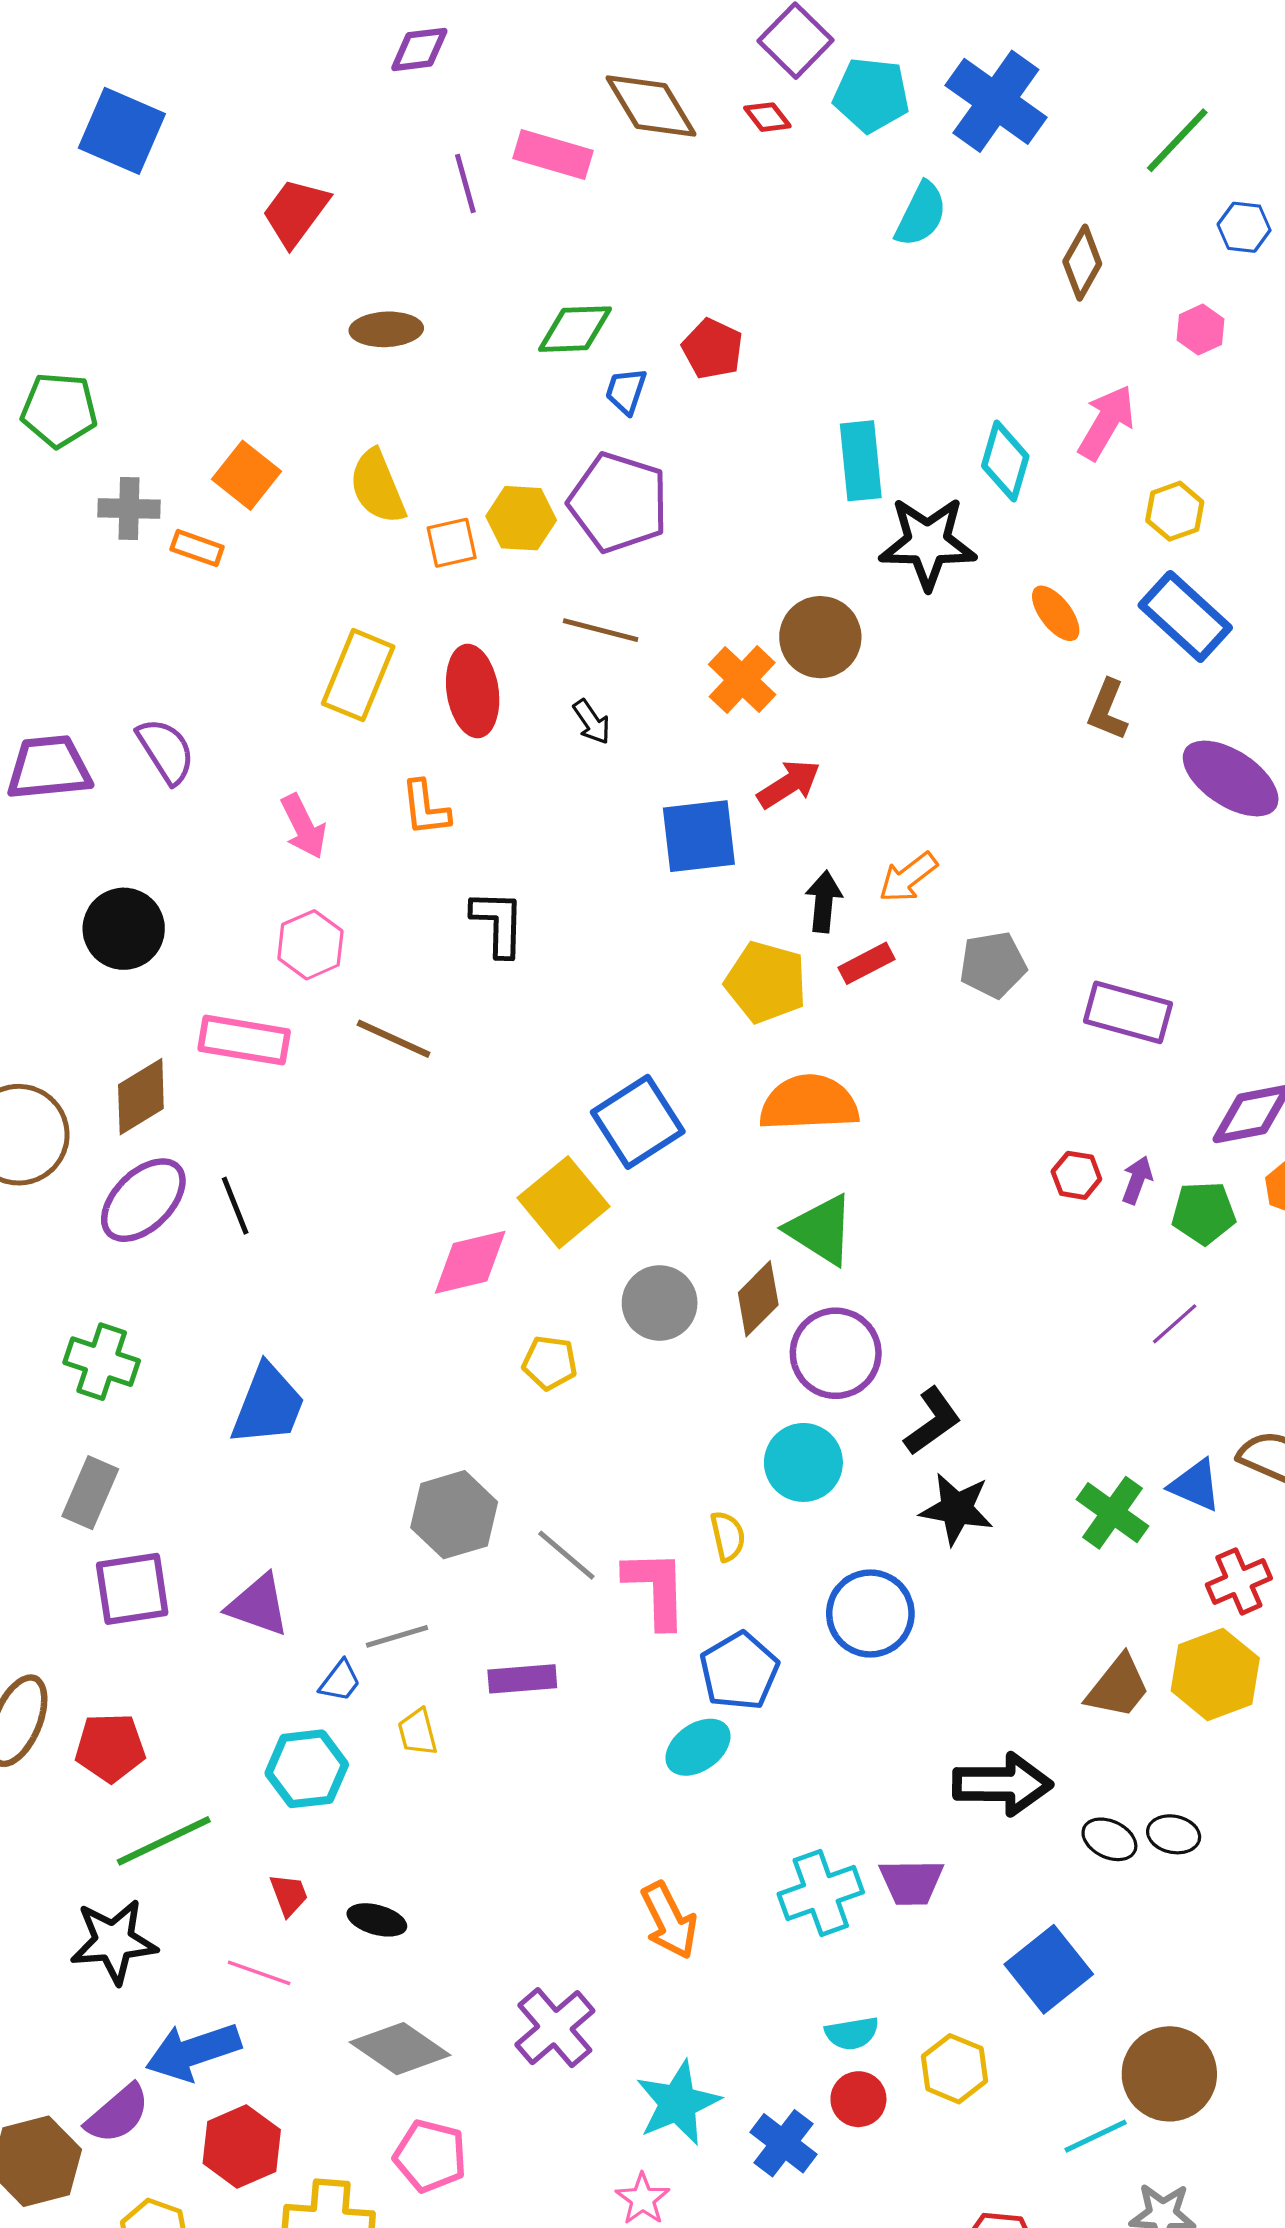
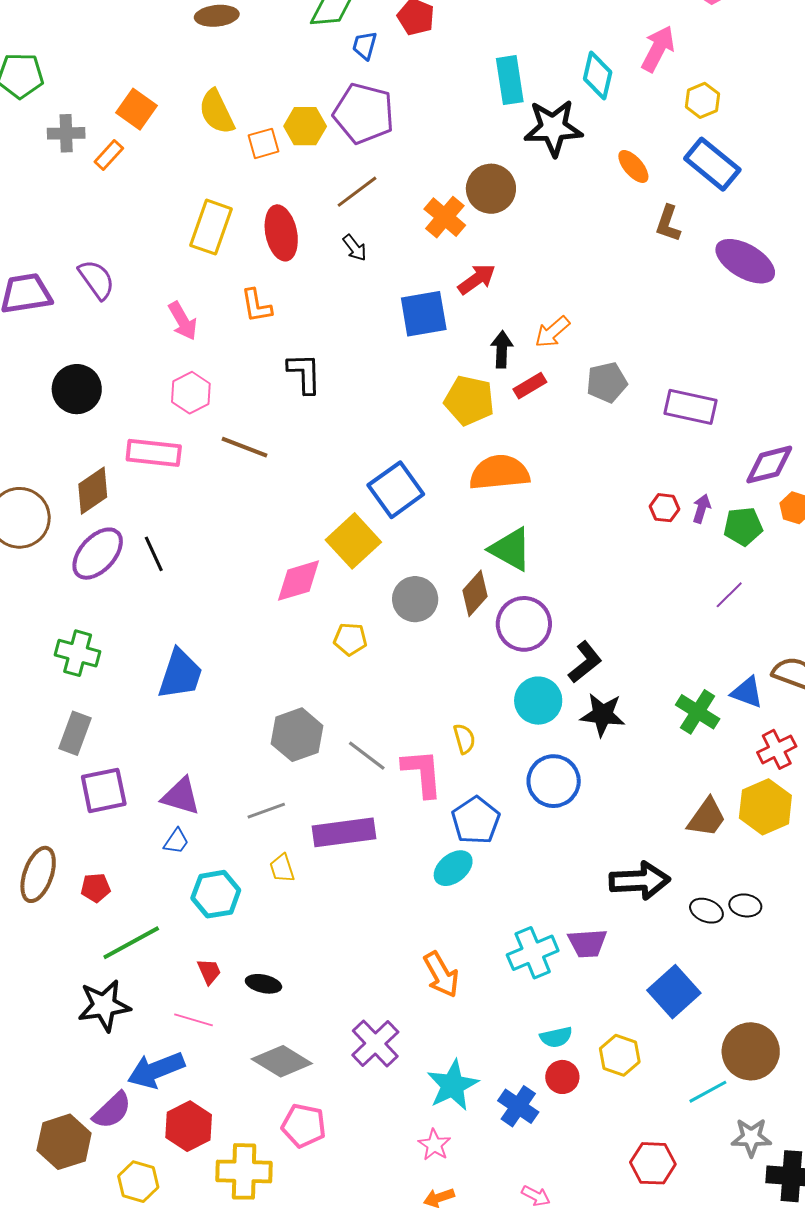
orange rectangle: (197, 548) -> (109, 155), turned -64
brown line: (601, 630) -> (357, 192), turned -48
cyan circle: (803, 1462) -> (538, 701), moved
purple rectangle: (522, 1679) -> (344, 832), size x1.5
blue trapezoid: (340, 1681) -> (176, 841), moved
red pentagon: (110, 1748) -> (96, 888), size x0.7

